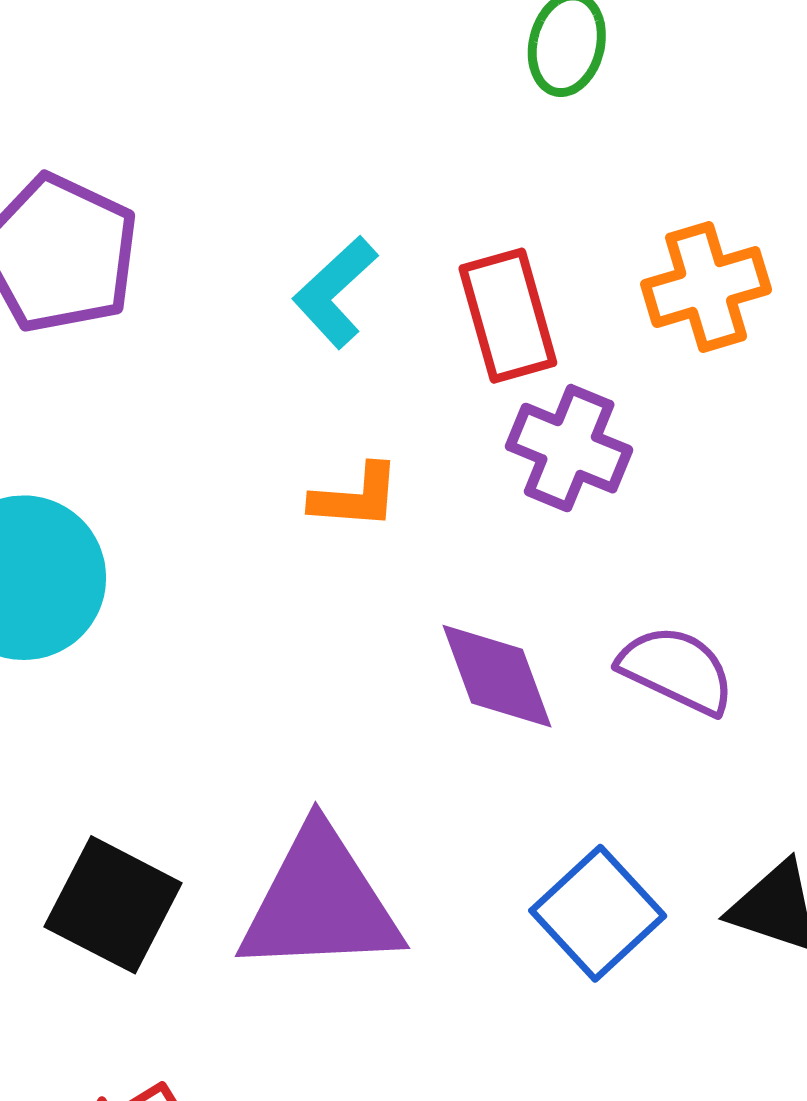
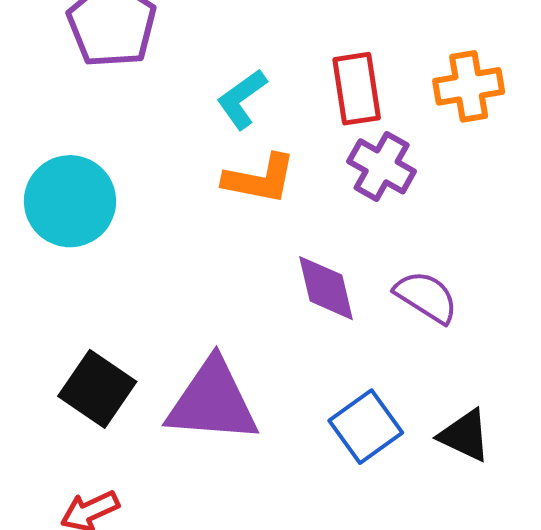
cyan L-shape: (335, 292) -> (242, 99), moved
orange L-shape: (356, 497) -> (260, 179), size x1.4

